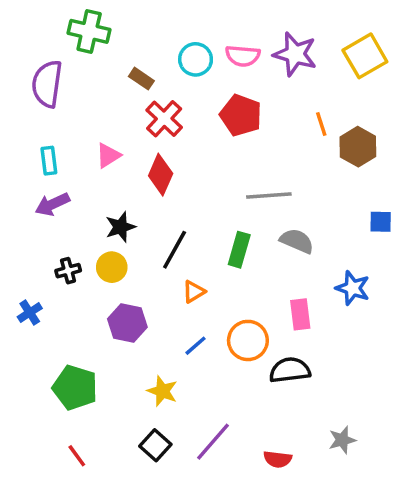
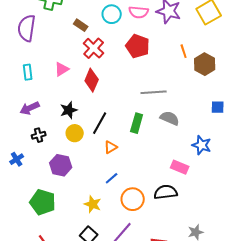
purple arrow: (52, 204) -> (30, 108), moved
yellow circle: (112, 267) -> (75, 133), moved
pink rectangle: (300, 314) -> (180, 167), moved, turned -60
purple hexagon: (127, 323) -> (61, 165), moved
orange circle: (248, 340) -> (133, 199), moved

